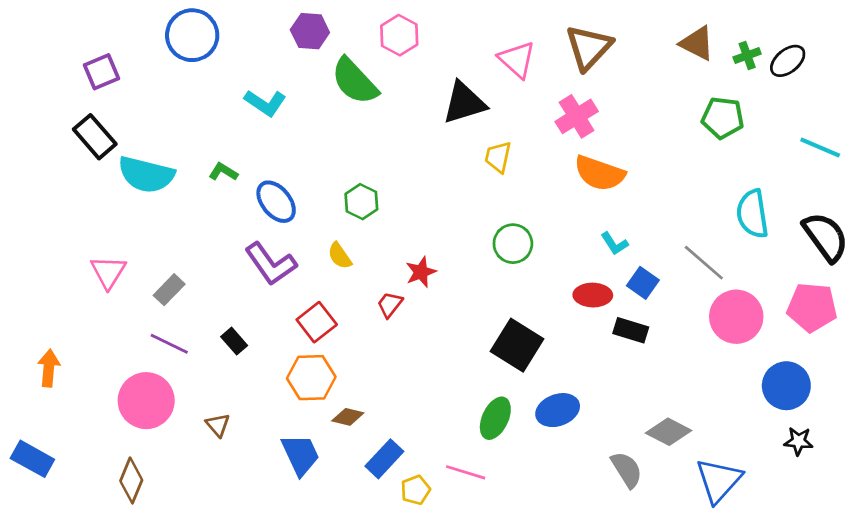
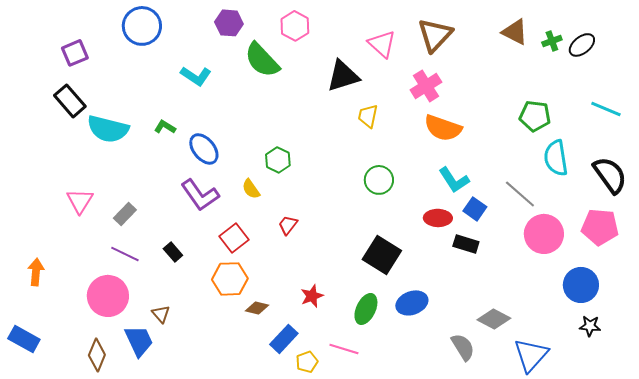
green pentagon: (723, 118) -> (535, 116), moved
green hexagon: (361, 202) -> (278, 160), moved
cyan L-shape: (614, 244) -> (454, 180), size x1.5
red star: (421, 272) -> (312, 296), moved
blue trapezoid: (300, 455) -> (139, 341), moved

